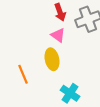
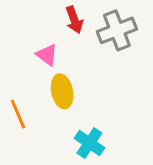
pink triangle: (58, 35) -> (47, 55), moved

